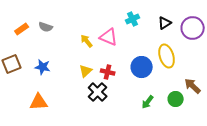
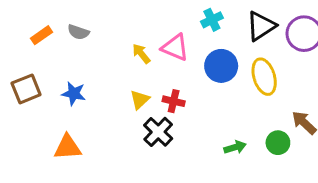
black triangle: (165, 23) -> (261, 26), size x1.5
blue circle: (142, 67) -> (221, 66), moved
green arrow: (148, 102) -> (235, 147), turned -144

